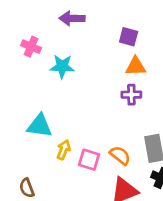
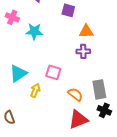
purple square: (129, 37) -> (68, 10), moved
cyan triangle: (40, 126) -> (18, 73), turned -42
pink square: (89, 160) -> (53, 72), moved

